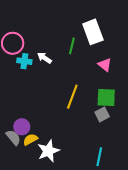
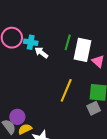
white rectangle: (93, 32) -> (82, 50), moved, turned 30
cyan cross: (24, 61) -> (31, 42), moved

